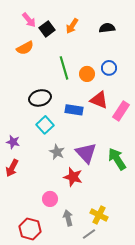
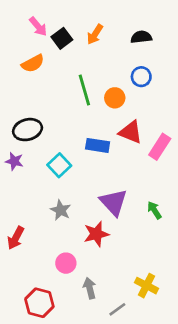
blue circle: (109, 68) -> (141, 77), moved
black ellipse: (40, 98) -> (28, 130), moved
purple star: (13, 142) -> (14, 161), moved
gray star: (57, 152) -> (61, 210), moved
green arrow: (117, 159) -> (154, 210), size x0.6
red arrow: (12, 168) -> (16, 238), moved
red star: (73, 177) -> (96, 234), turned -30
yellow cross: (99, 215) -> (147, 286), moved

